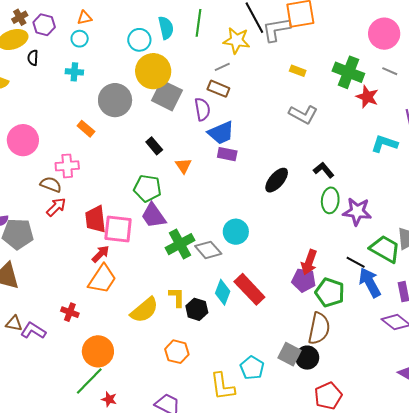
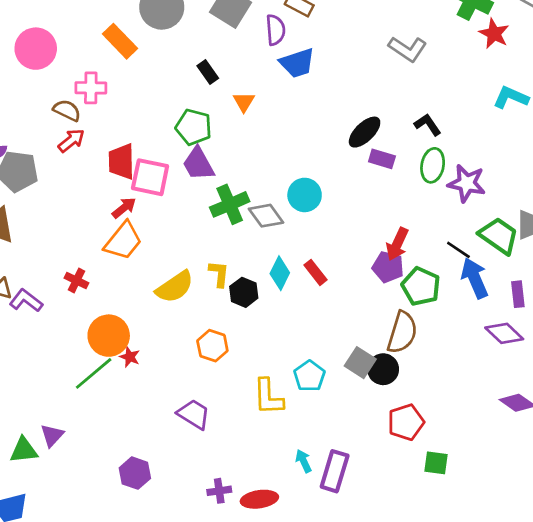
orange rectangle: (86, 129) -> (120, 41), size x1.5
purple rectangle: (227, 154) -> (382, 159), moved
red rectangle: (249, 289) -> (316, 272), size x0.6
red star: (109, 399) -> (130, 357), moved

